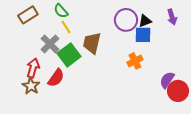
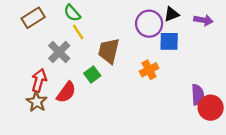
purple arrow: (172, 17) -> (203, 20), turned -63
black triangle: (145, 21) -> (172, 14), moved
green square: (69, 55) -> (92, 75), moved, size x0.6
orange cross: (135, 61) -> (149, 70), moved
purple semicircle: (167, 80) -> (198, 95), turned 144

